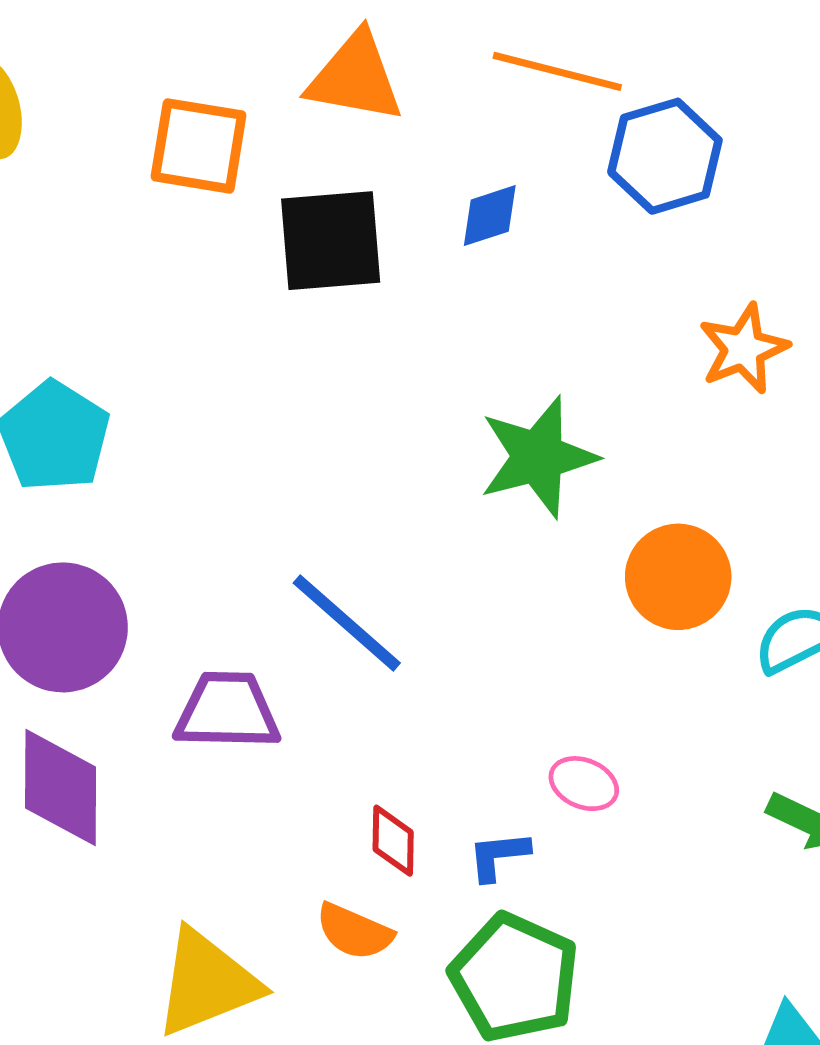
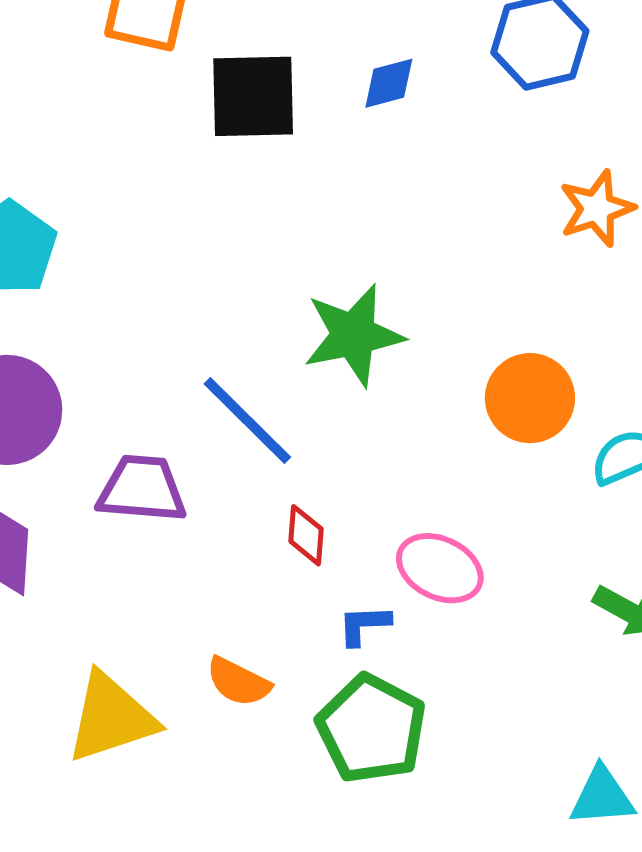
green star: (538, 457) -> (353, 335), moved
pink ellipse: (584, 784) -> (440, 568), size x1.5
red diamond: (393, 841) -> (306, 535), moved

